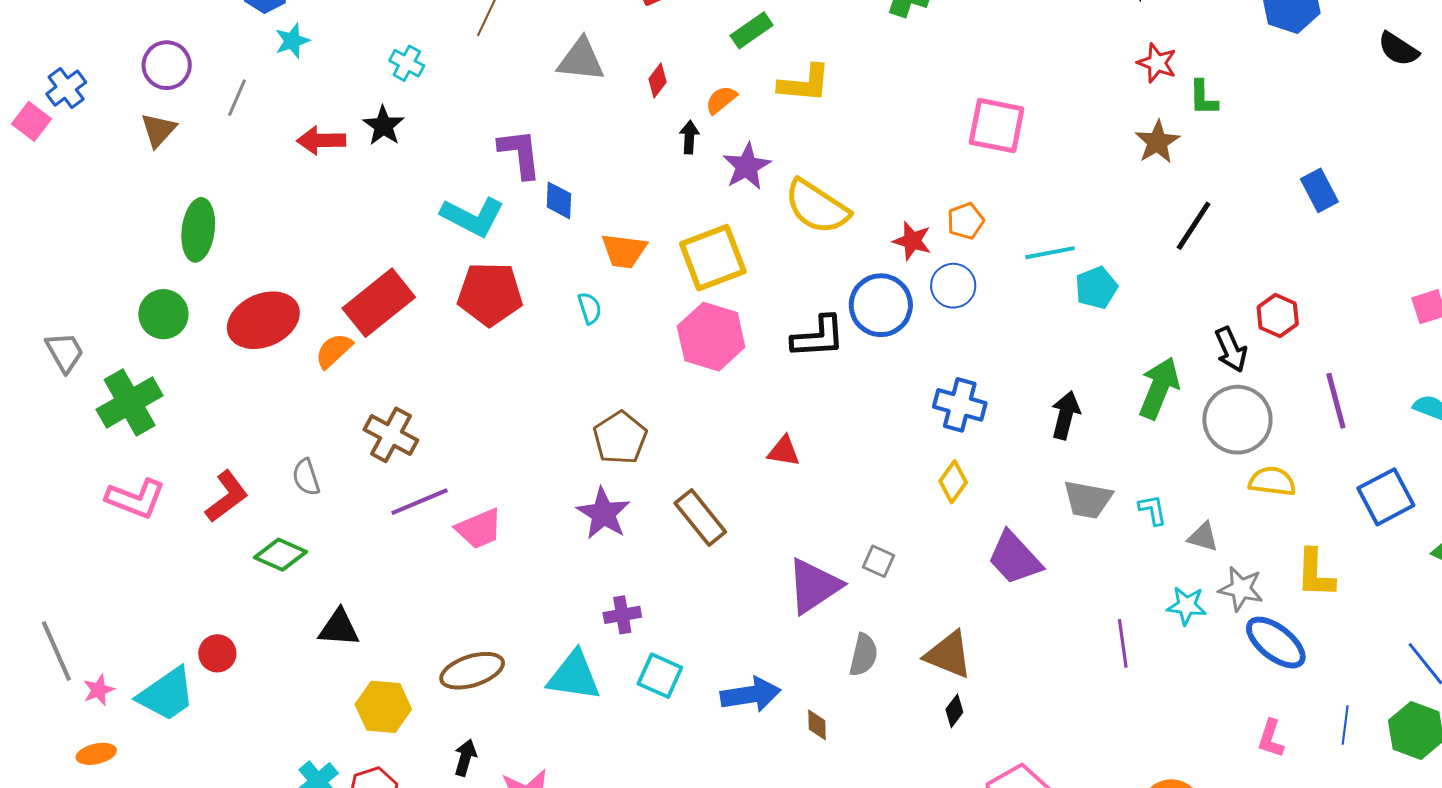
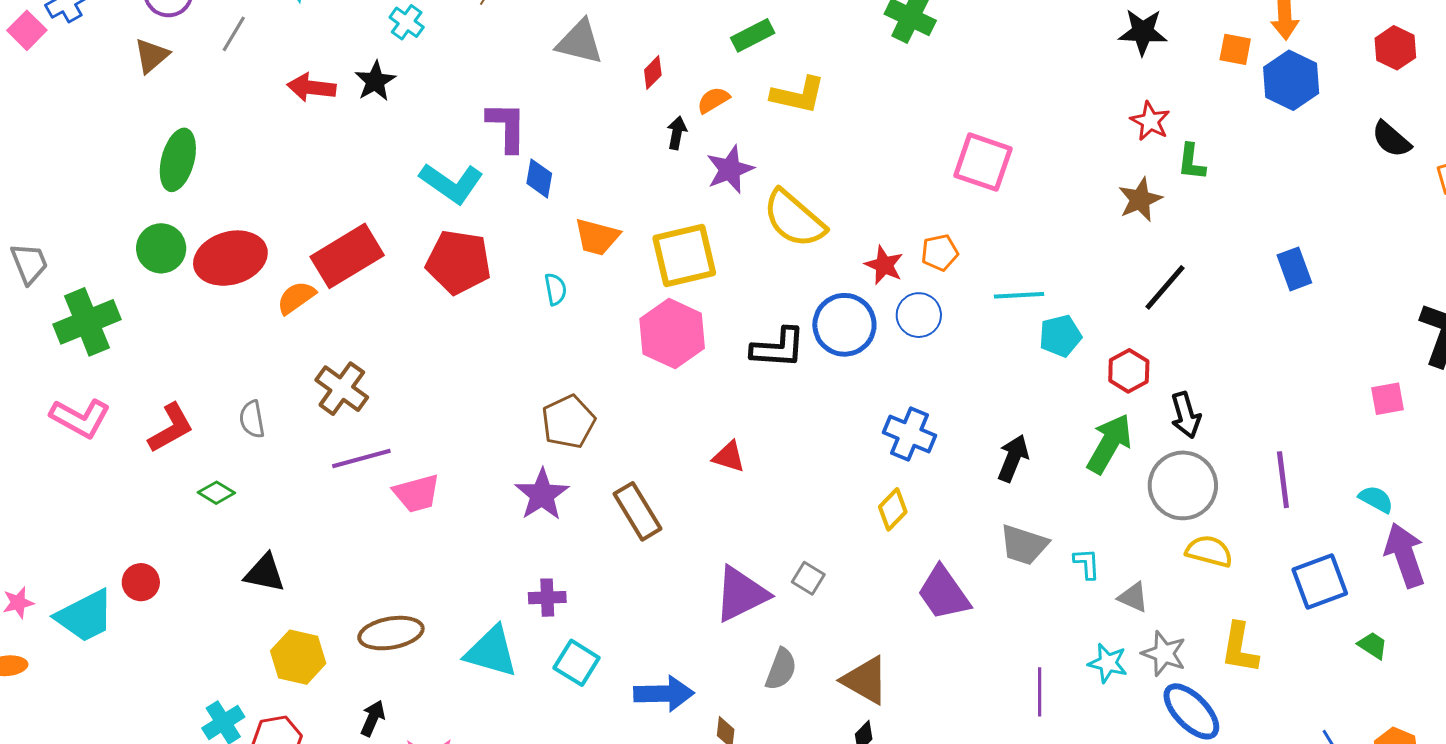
green circle: (163, 314) -> (161, 248), moved
red hexagon: (1278, 316) -> (1129, 371), moved
green diamond: (280, 555) -> (216, 493), size x0.7

